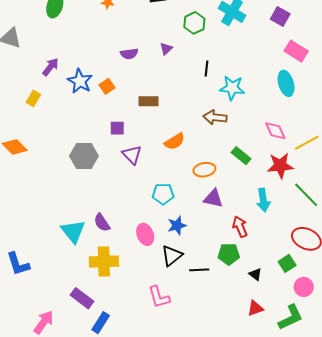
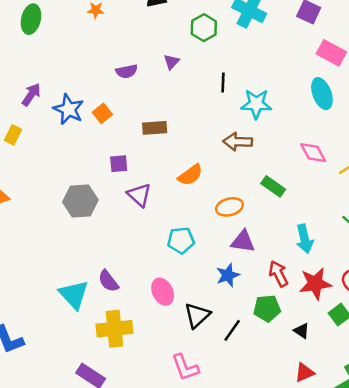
red star: (280, 166) -> (315, 284), moved
blue star: (177, 225) -> (228, 275), moved
black line: (199, 270) -> (232, 330), turned -48

